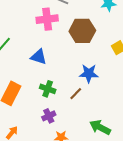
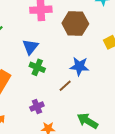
blue triangle: (39, 57) -> (30, 47), turned 48
green cross: (48, 89) -> (37, 67), moved

